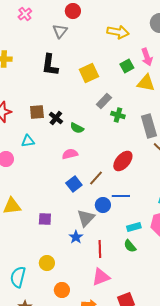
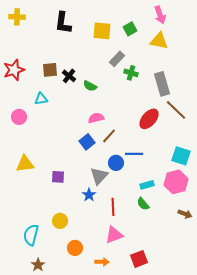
green square: (127, 66) -> (130, 29), moved
yellow square: (89, 73) -> (102, 31), turned 30
pink semicircle: (70, 154) -> (96, 118), moved
red ellipse: (123, 161) -> (149, 119), moved

